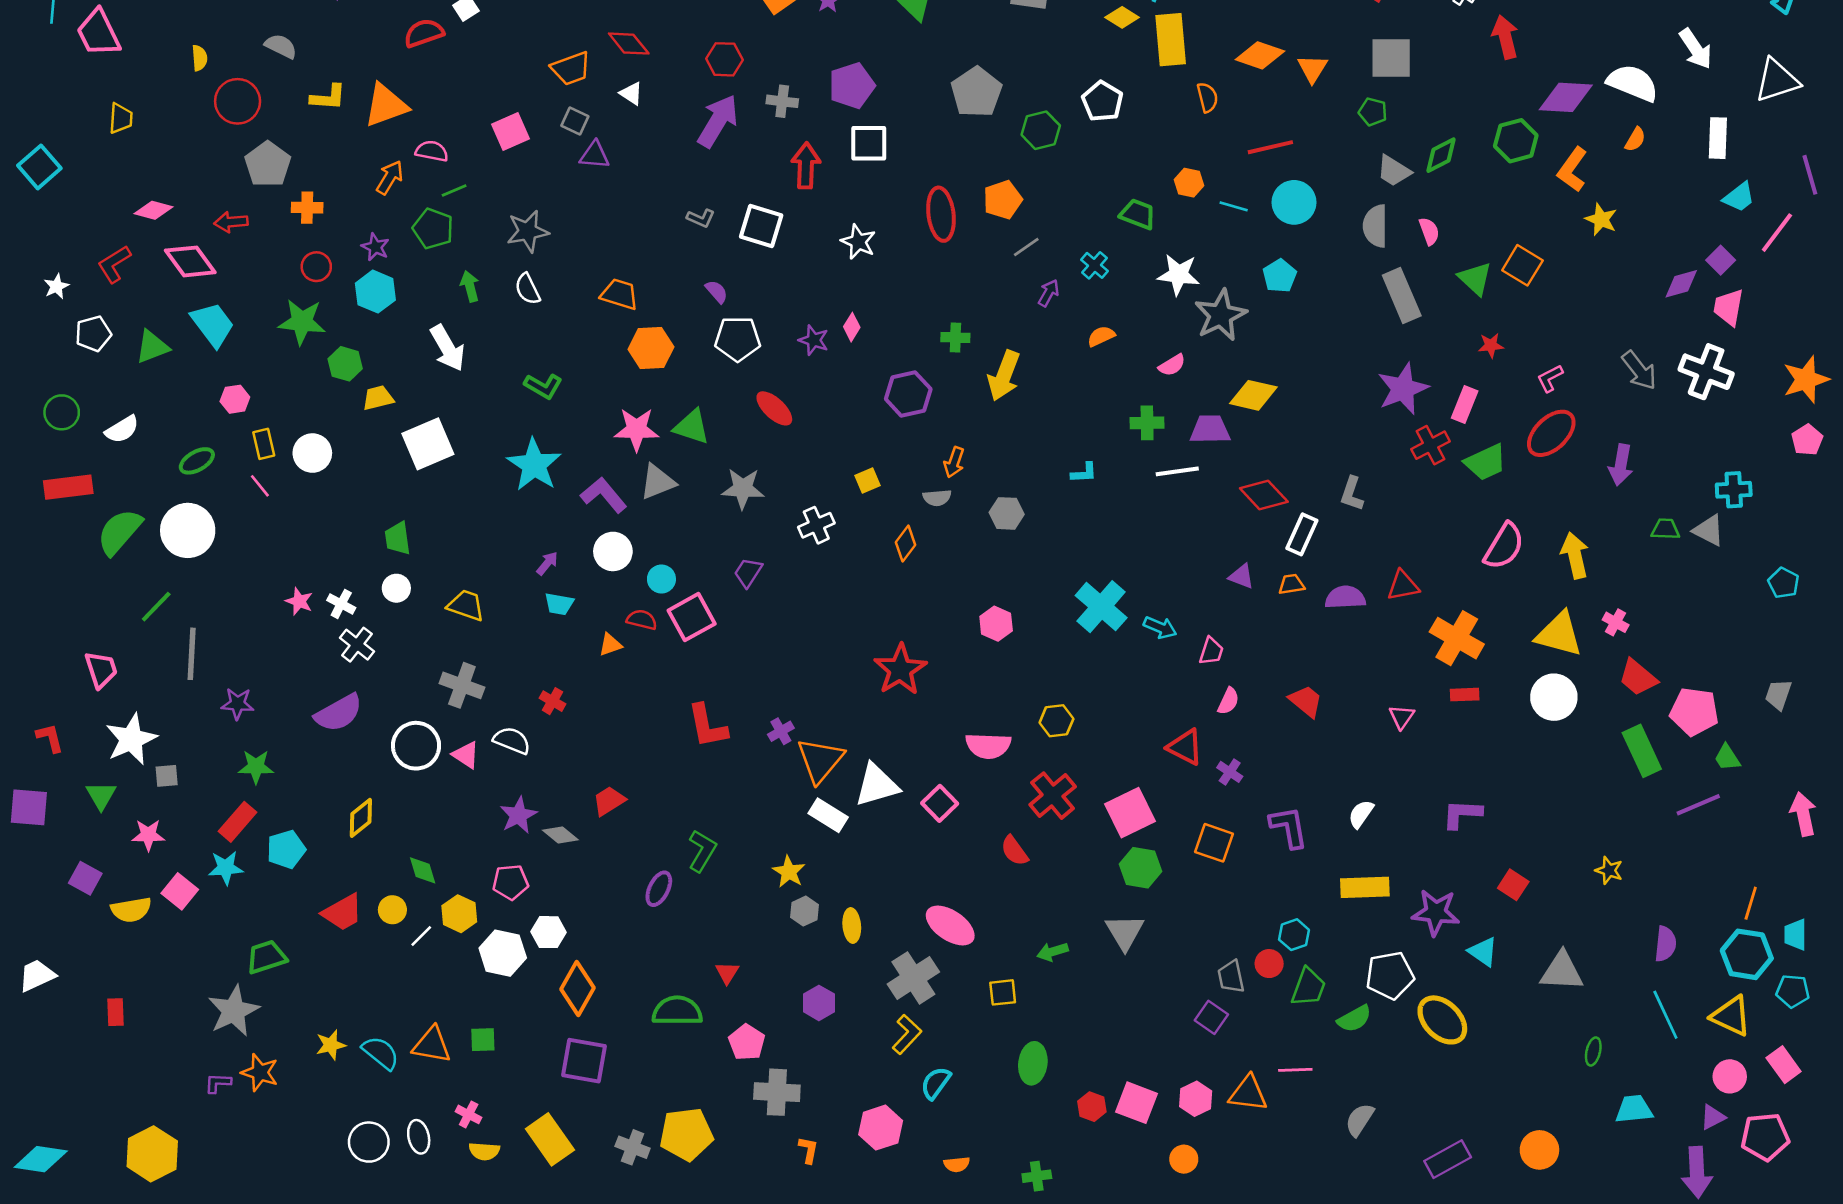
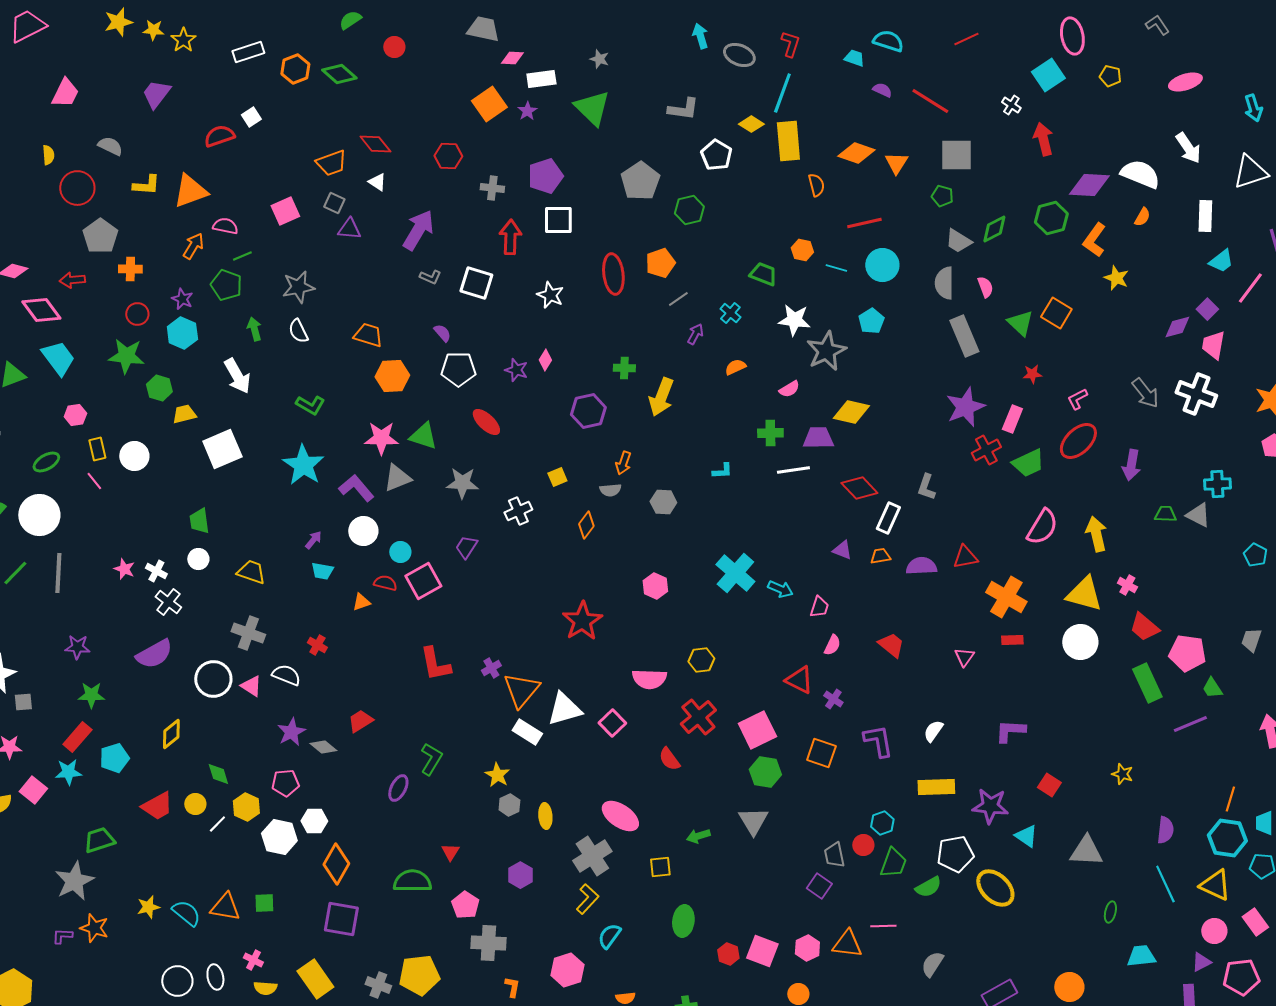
white pentagon: (1102, 101) -> (716, 155), moved
purple arrow: (718, 121) -> (418, 230), moved
gray line: (192, 654) -> (58, 573), moved

